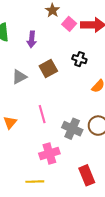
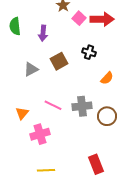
pink line: (42, 114) -> (53, 105), turned -48
gray cross: (72, 129) -> (82, 106), moved, turned -30
pink cross: (49, 154) -> (40, 134), moved

